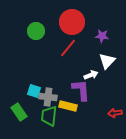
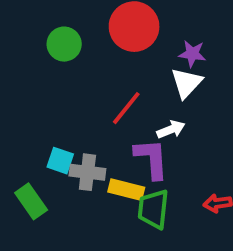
red line: (68, 48) -> (126, 108), moved
white triangle: (107, 61) -> (186, 83), moved
green trapezoid: (49, 116) -> (153, 209), moved

